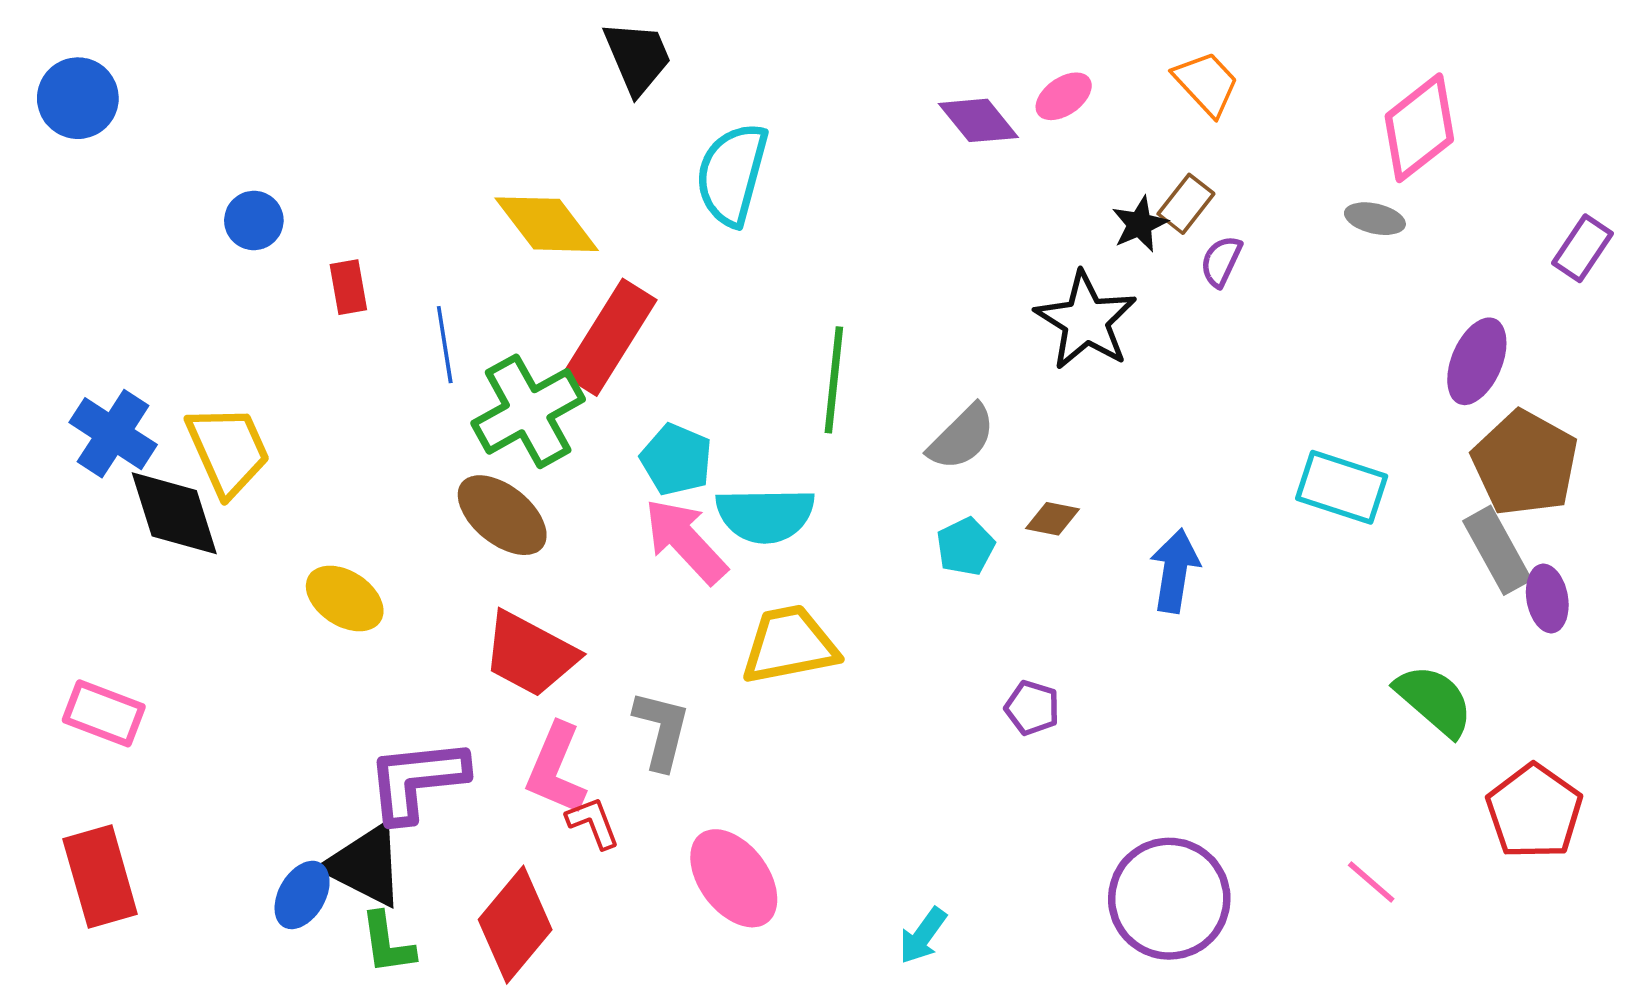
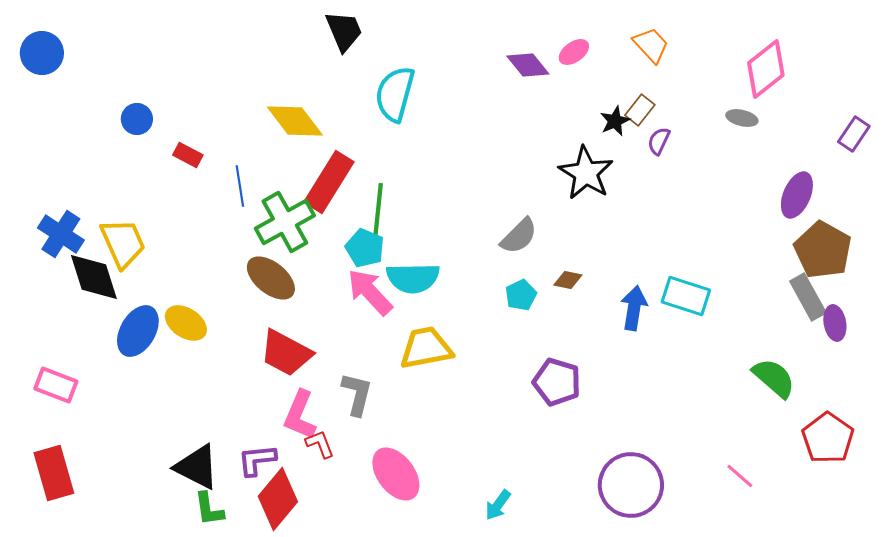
red rectangle: (348, 287) -> (188, 155), turned -52
green line: (834, 380) -> (378, 212), moved
cyan rectangle: (1342, 487) -> (686, 296), moved
purple pentagon: (1032, 708) -> (557, 382), size x1.6
purple L-shape: (417, 780) -> (257, 460), moved, size x0.7
blue ellipse: (302, 895) -> (138, 331), moved, size x1.4

